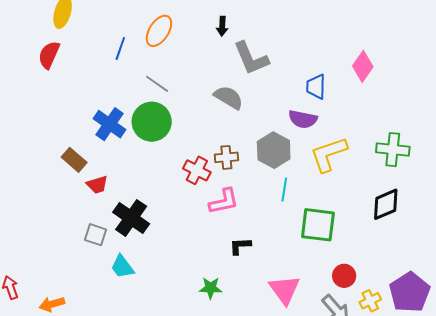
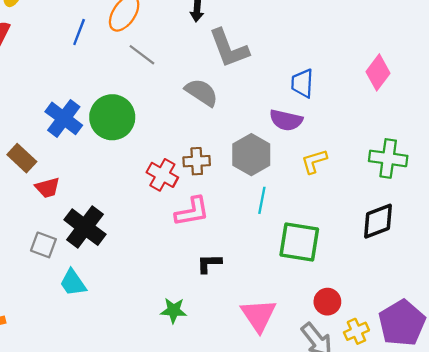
pink diamond: (363, 66) -> (378, 72), moved
gray line: (157, 84) -> (142, 55), moved
yellow L-shape: (329, 154) -> (314, 161), size x0.6

